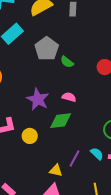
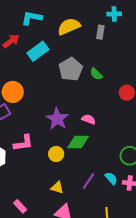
green semicircle: (67, 62) -> (96, 74), moved
yellow circle: (30, 136) -> (56, 154), moved
yellow triangle: (56, 170) -> (57, 188), moved

